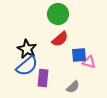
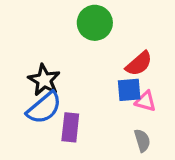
red semicircle: (60, 39) -> (139, 64), moved
gray semicircle: (73, 87) -> (142, 140), moved, turned -64

